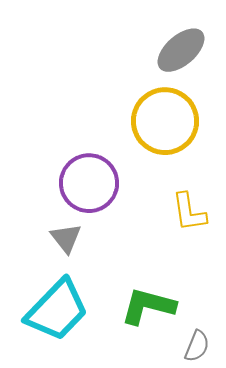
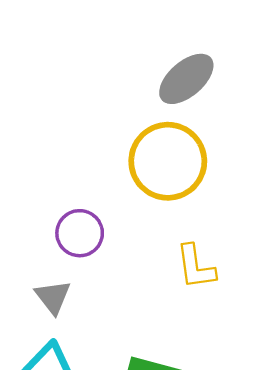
purple circle: (89, 183) -> (80, 233), size x0.7

